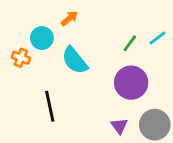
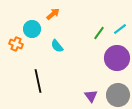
cyan semicircle: (75, 60) -> (57, 46), size x0.6
purple circle: (131, 83) -> (117, 58), moved

